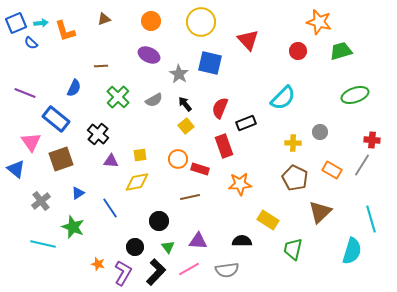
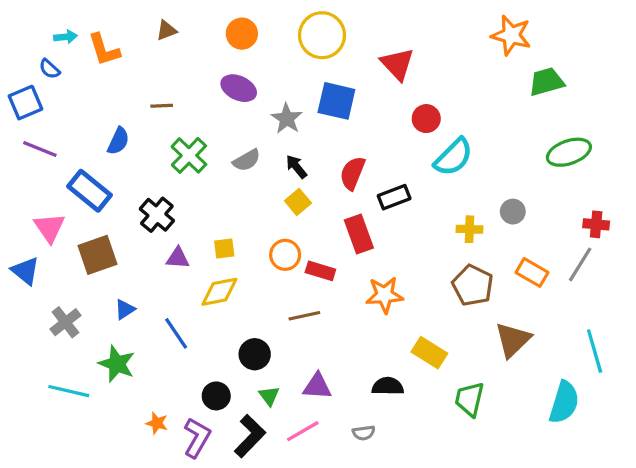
blue square: (16, 23) -> (25, 103), moved
red circle: (298, 51) -> (426, 119), moved
gray semicircle: (227, 270) -> (364, 433), size x0.6

